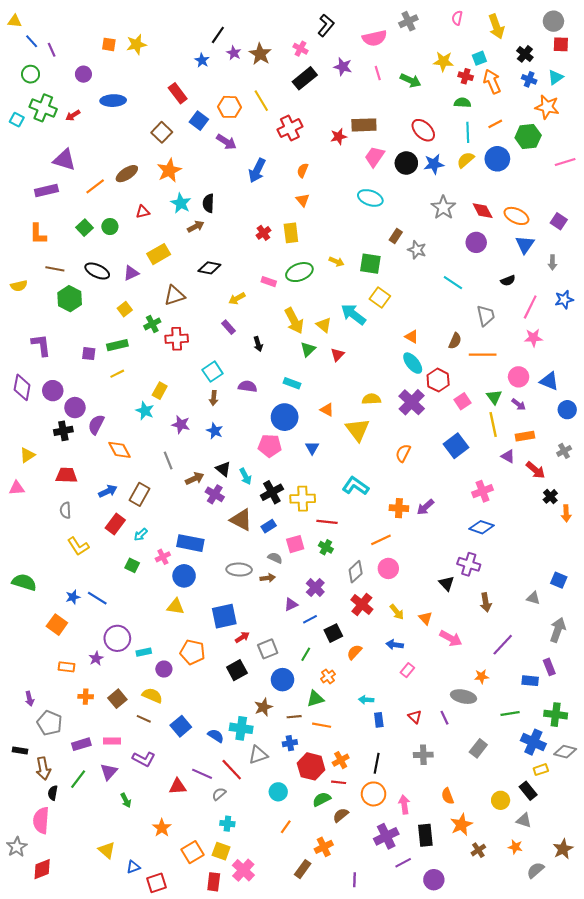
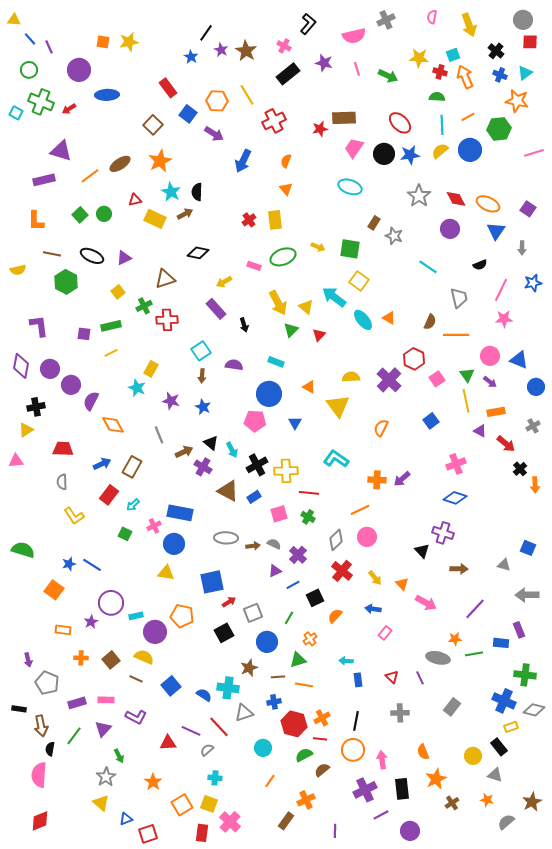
purple circle: (83, 74) -> (79, 70), size x1.5
yellow rectangle: (159, 254) -> (155, 219), moved, turned 55
purple rectangle: (228, 327) -> (216, 309), size x1.5
cyan ellipse: (413, 363) -> (363, 320), moved
black cross: (63, 431) -> (36, 407), moved
blue square: (456, 446) -> (431, 421), size x0.7
gray semicircle: (275, 558) -> (274, 544), moved
brown arrow: (486, 602) -> (459, 569), turned -78
gray arrow: (558, 630) -> (527, 595), turned -110
purple circle: (164, 669) -> (155, 632), size x1.5
green line: (510, 713) -> (474, 654), moved
gray star: (17, 847) -> (106, 777), moved

